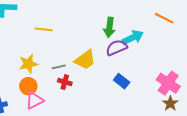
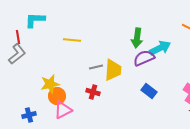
yellow trapezoid: (85, 60) -> (113, 70), turned -50
yellow star: (28, 64) -> (50, 84), moved
gray line: (59, 67) -> (96, 67), moved

